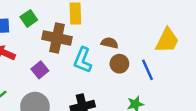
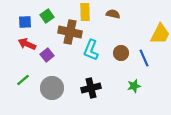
brown semicircle: (110, 43) -> (113, 14), moved
purple square: (40, 70) -> (47, 55), moved

